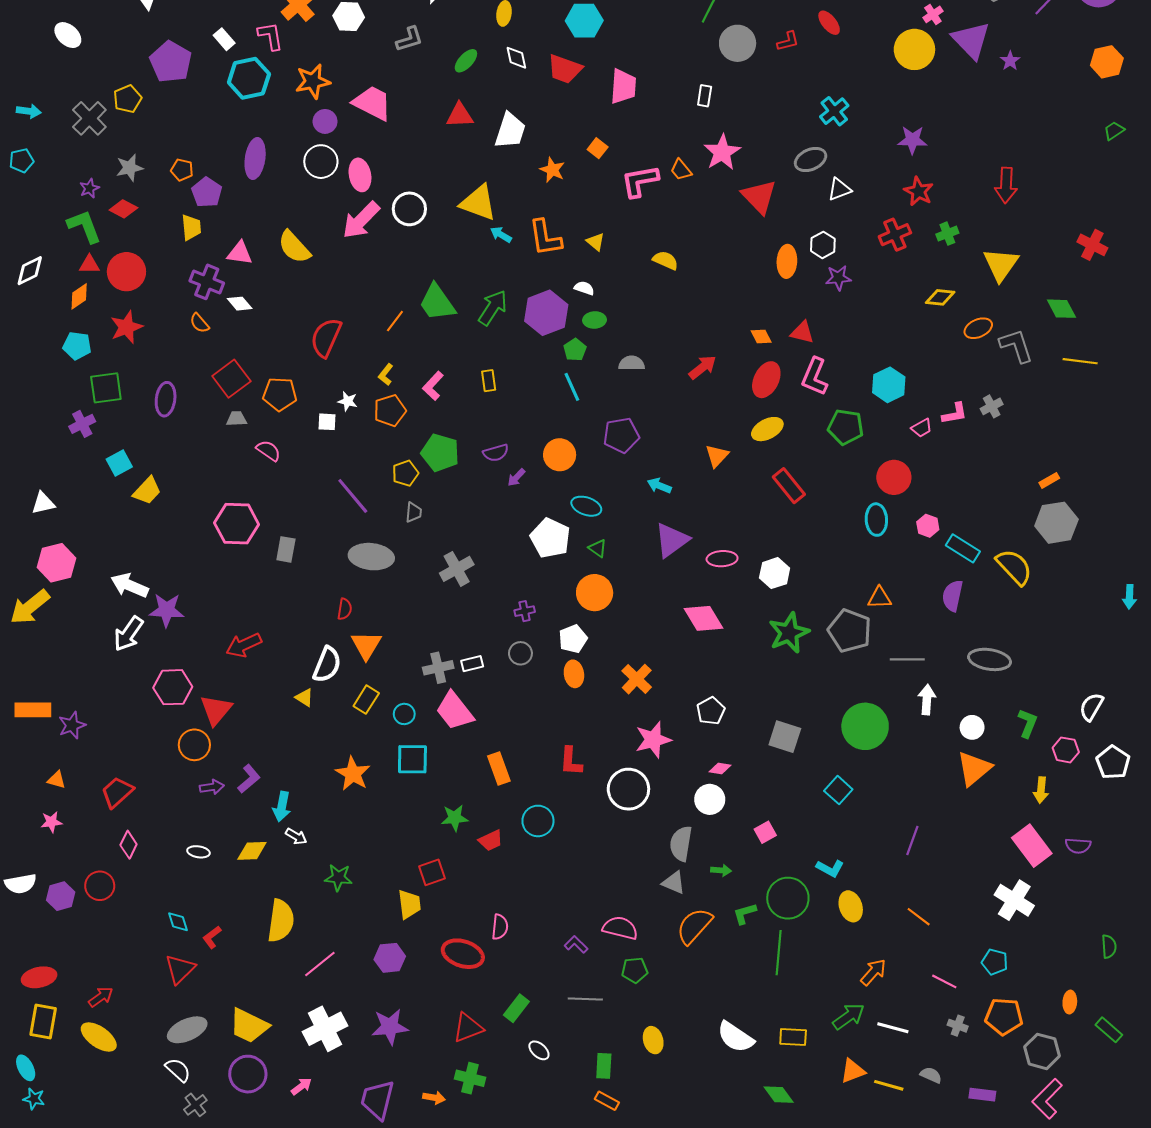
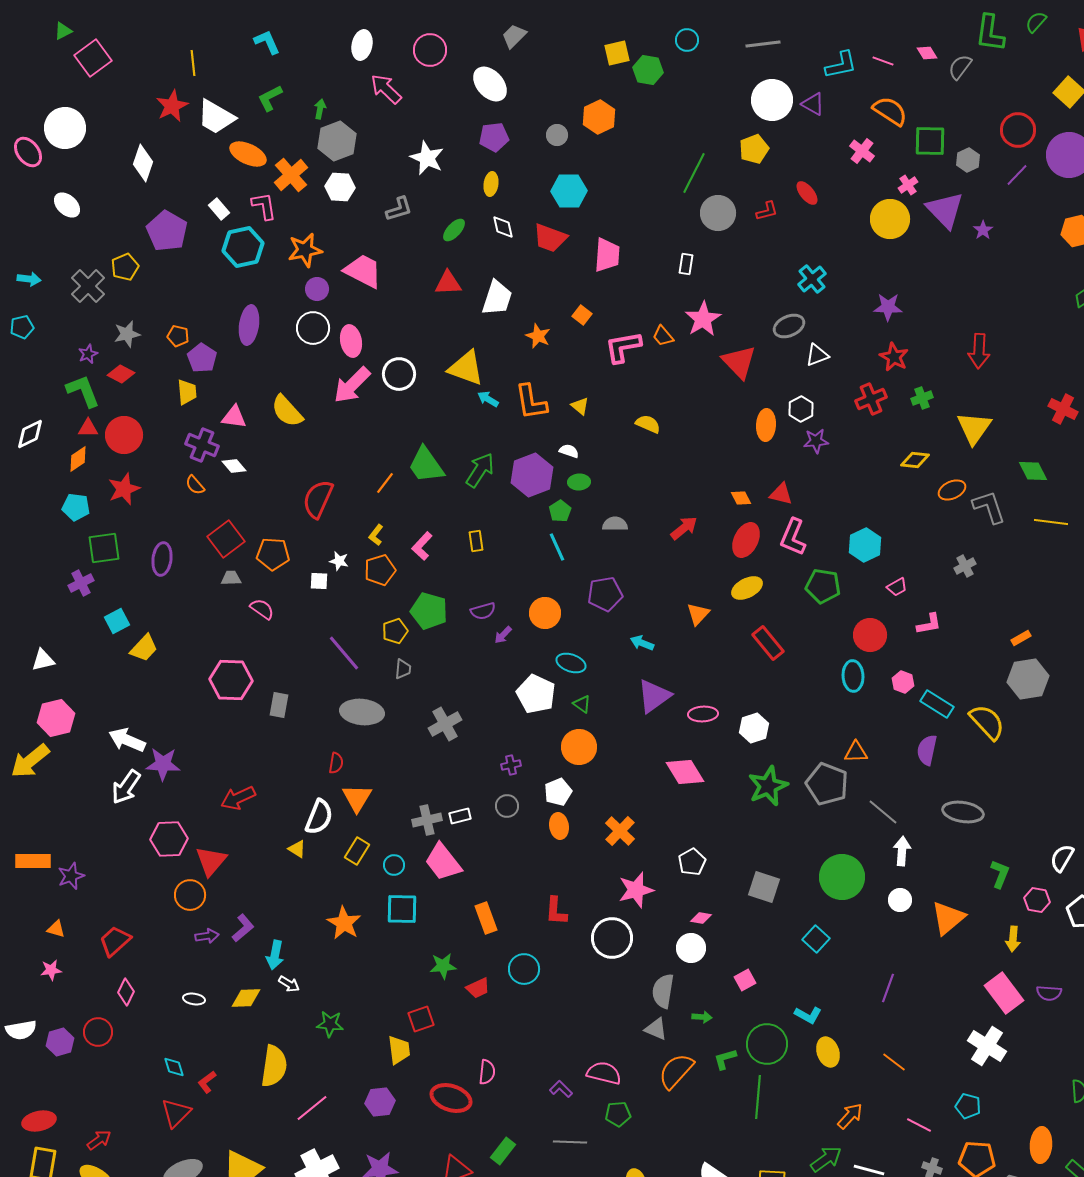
pink L-shape: (955, 414) -> (929, 624), moved
gray line: (907, 659) -> (883, 812), turned 40
white circle: (972, 727) -> (900, 900), moved
orange ellipse: (1070, 1002) -> (1041, 1145), size x1.6

